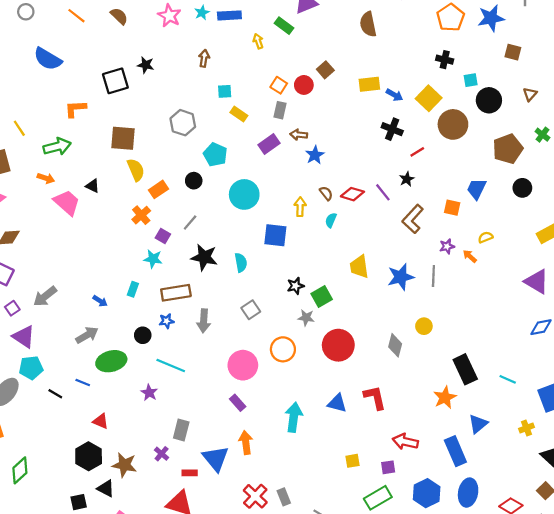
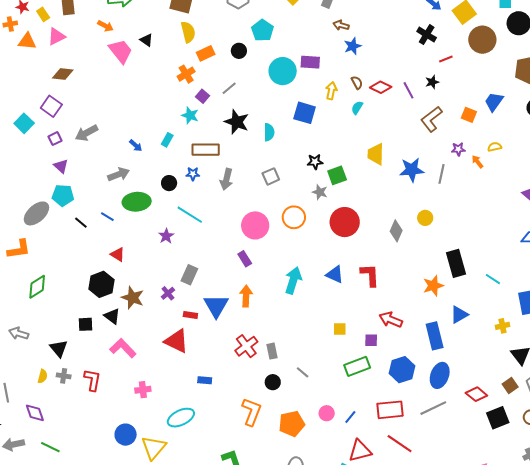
purple rectangle: (269, 144) -> (310, 62), moved, turned 30
purple triangle: (24, 337) -> (61, 166), size x0.7

